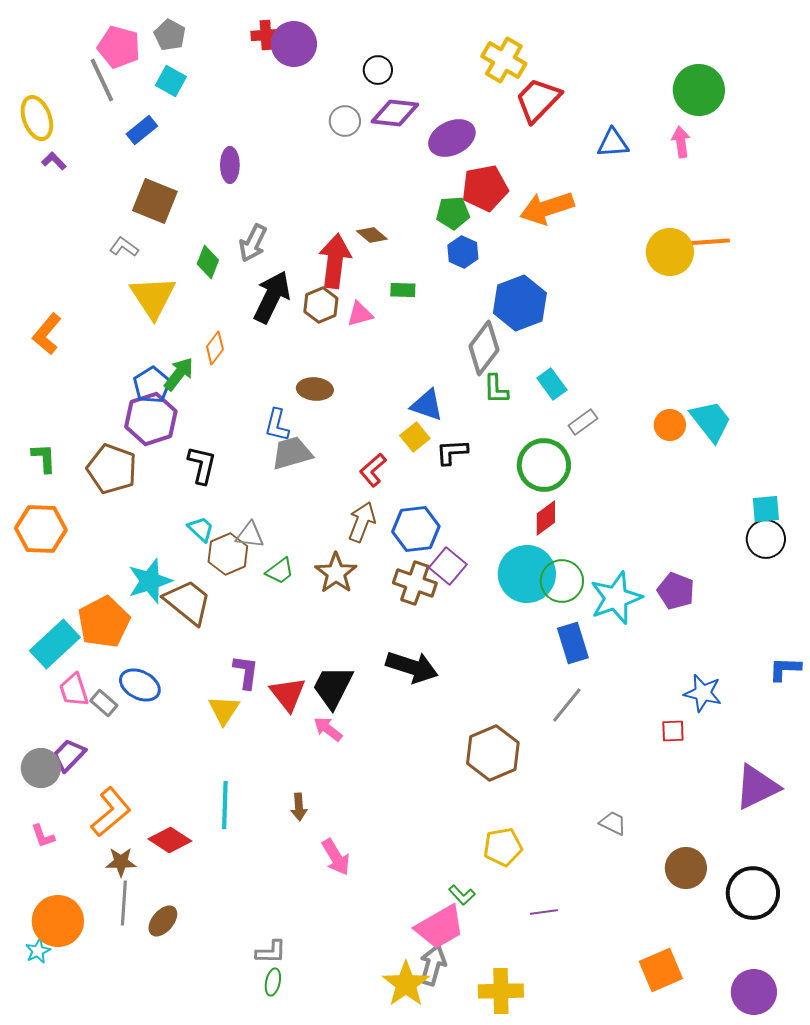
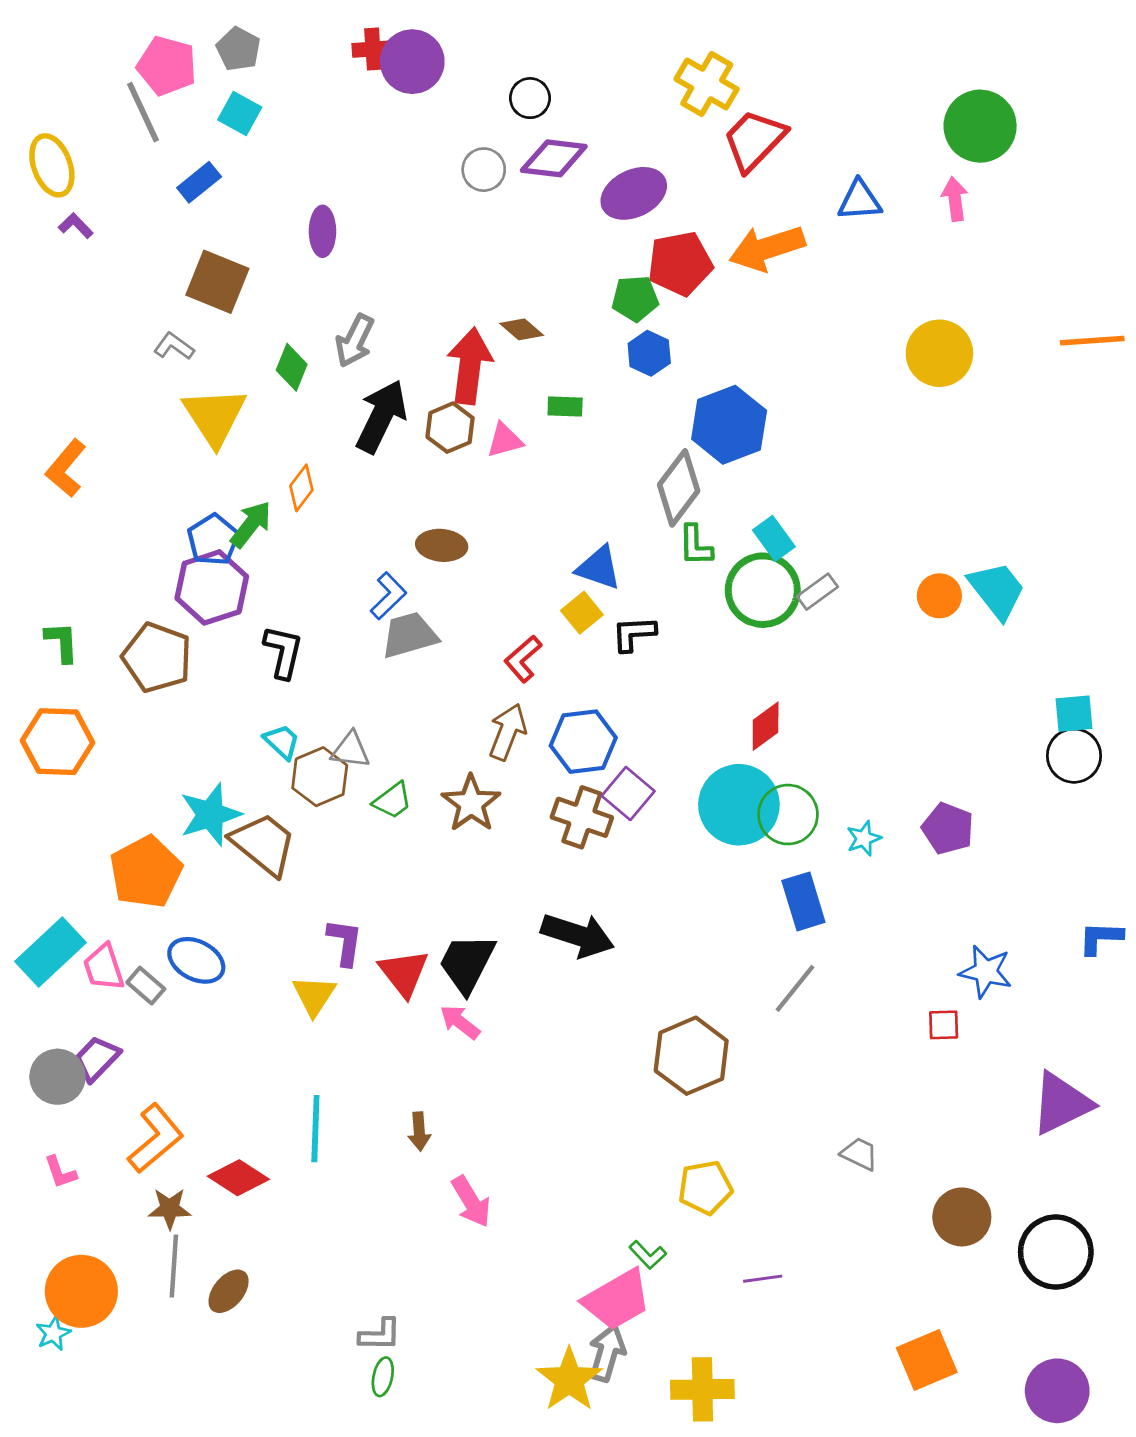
orange arrow: (547, 208) -> (767, 248), moved
orange line: (707, 242) -> (1092, 341), moved
blue L-shape: (277, 425) -> (388, 596), turned -148
green circle: (544, 465) -> (763, 590), moved
cyan star: (616, 598) -> (864, 838), size x0.5
cyan rectangle: (55, 644) -> (50, 952), moved

